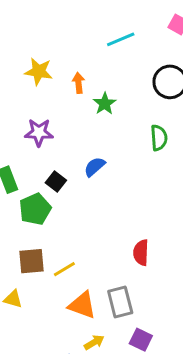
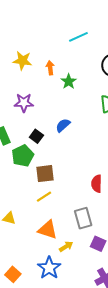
brown square: (32, 261) -> (45, 174), moved
orange triangle: (82, 305) -> (48, 230), moved

